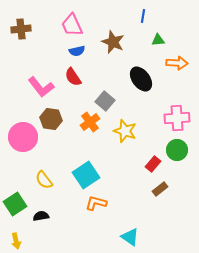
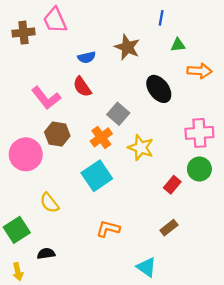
pink trapezoid: (72, 25) -> (55, 20), moved
cyan square: (86, 175) -> (97, 176), moved
brown rectangle: (160, 189) -> (169, 228), moved
black semicircle: (41, 216) -> (46, 254), moved

